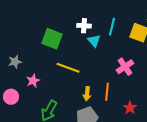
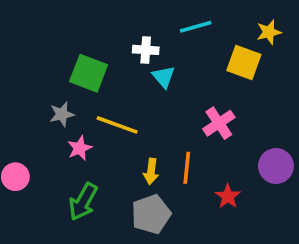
cyan line: (112, 27) -> (196, 27), moved, turned 60
gray star: (15, 62) -> (62, 114), moved
pink star: (33, 81) -> (80, 148), moved

